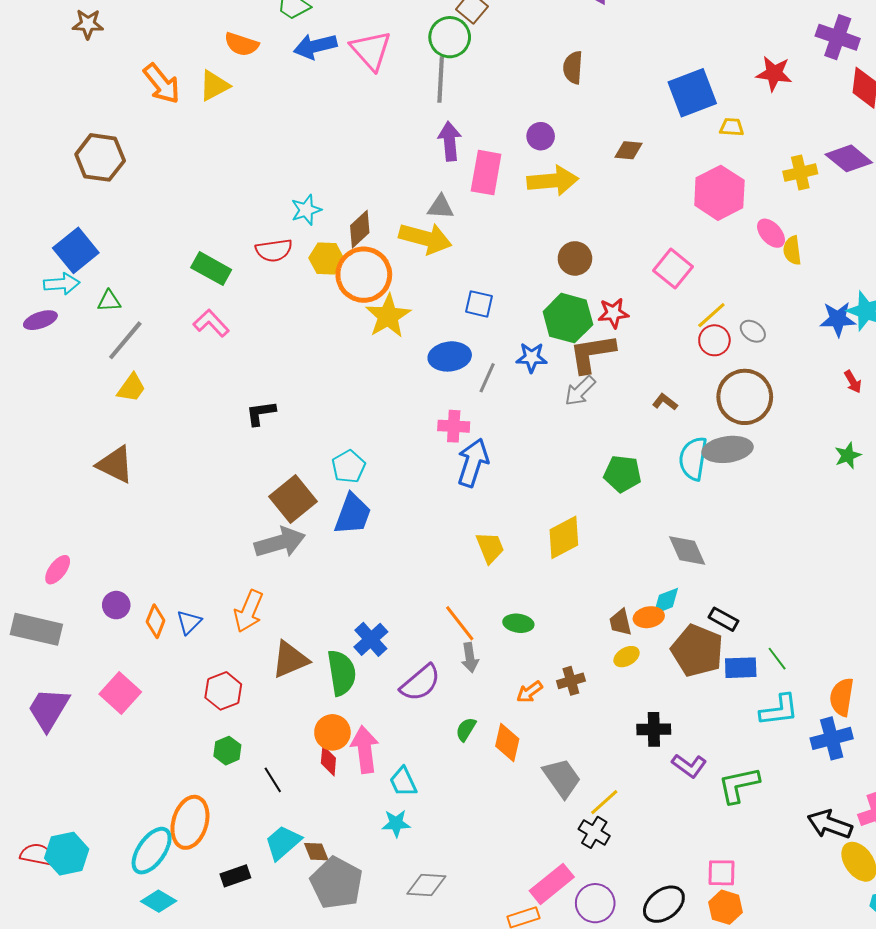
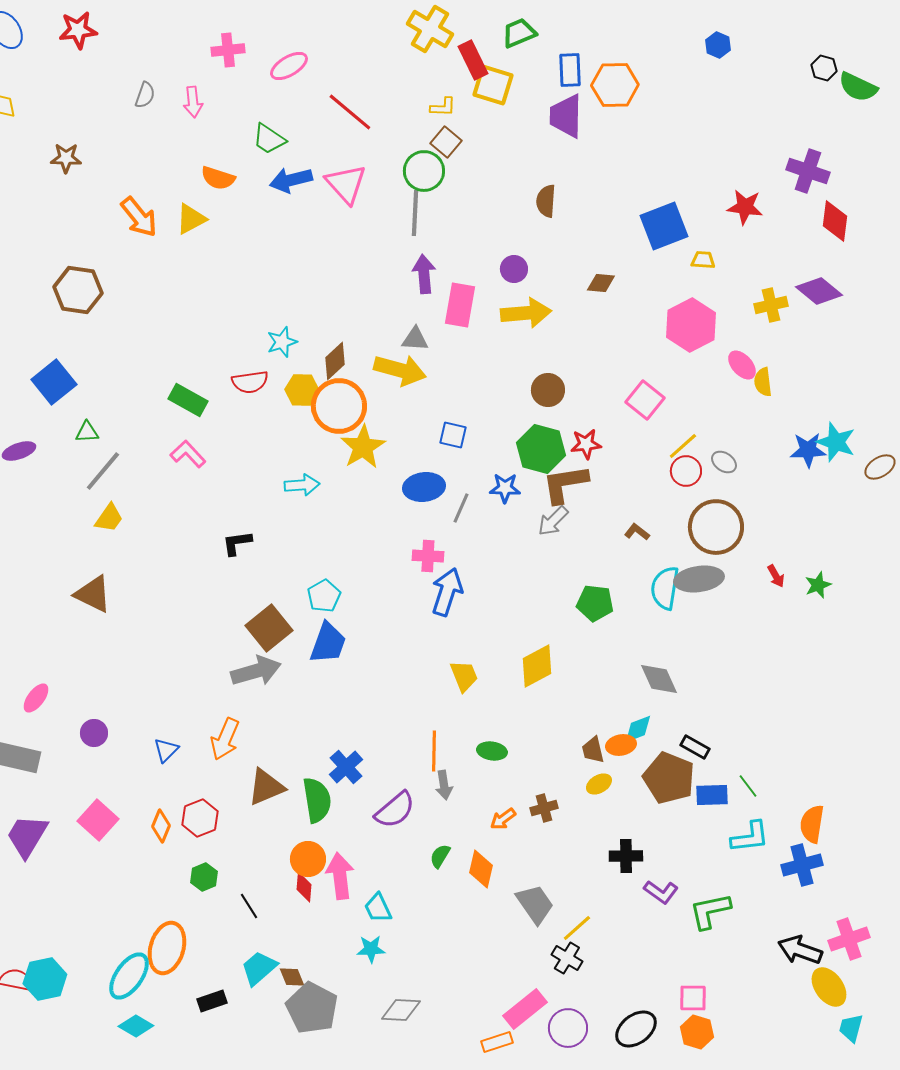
cyan arrow: (62, 284) -> (302, 485), moved
red arrow: (853, 382) -> (776, 576), moved
orange diamond: (156, 621) -> (161, 826), moved
orange line: (460, 623) -> (434, 751), turned 39

